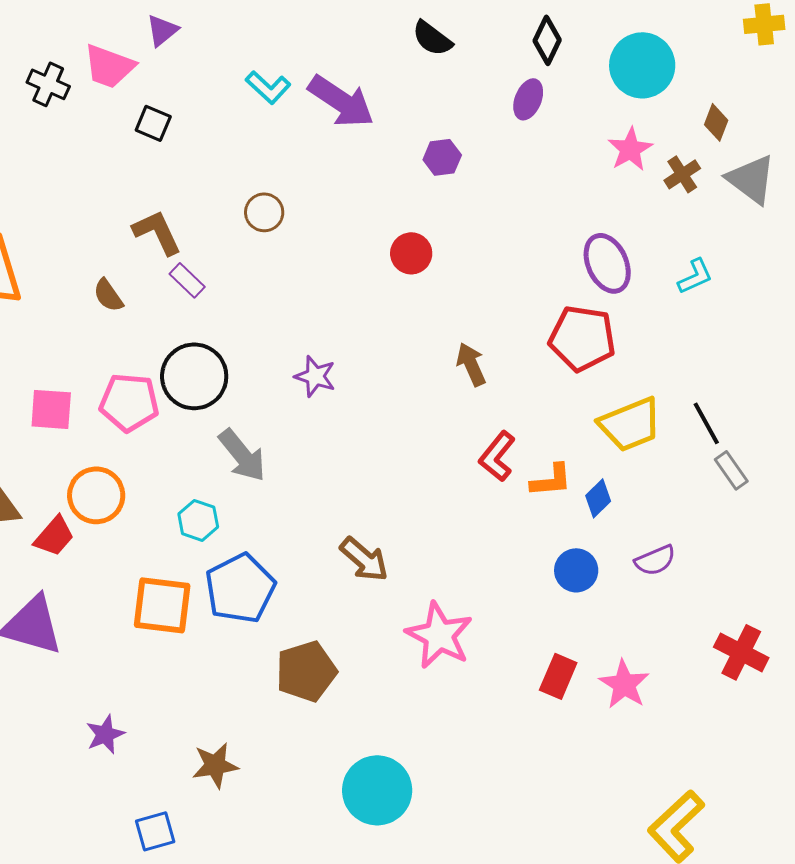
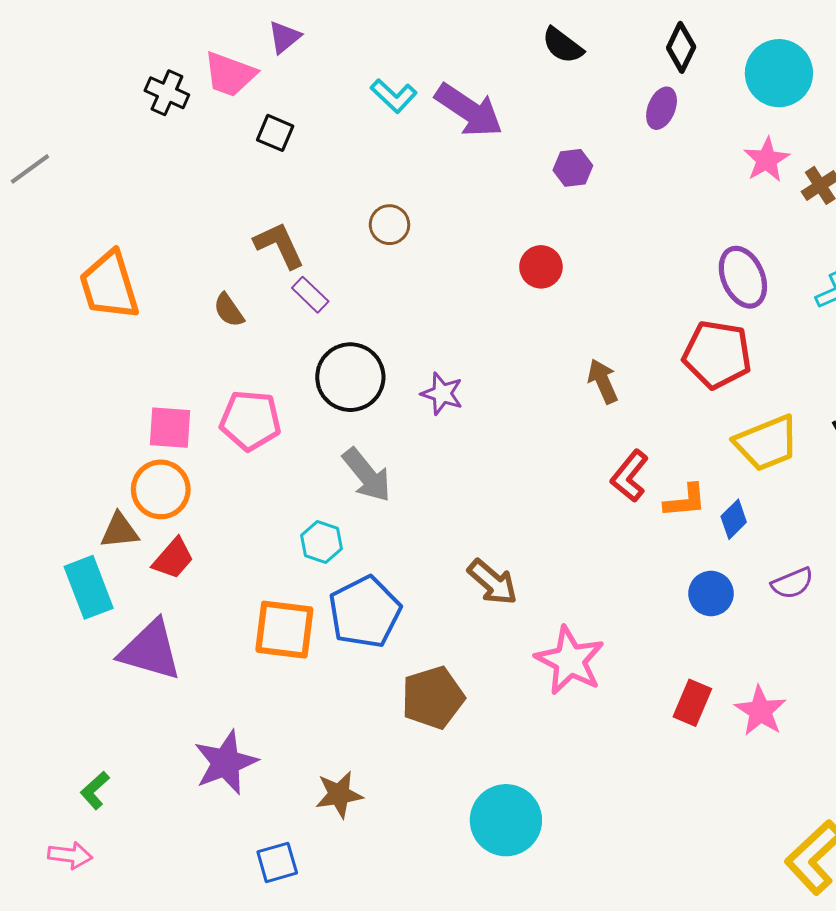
black circle: (194, 376) -> (350, 377), moved
orange circle: (96, 495) -> (161, 489), moved
purple star: (105, 734) -> (226, 762), size x1.6

